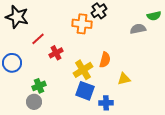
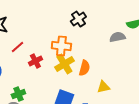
orange cross: (82, 24) -> (61, 46), moved
yellow cross: (83, 70) -> (64, 64), moved

